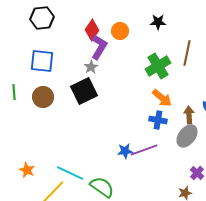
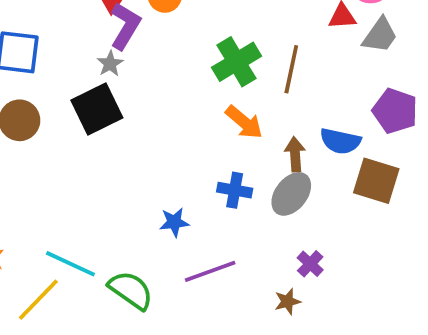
brown line: (187, 53) -> (291, 69), moved
blue cross: (158, 120) -> (235, 190), moved
purple line: (144, 150) -> (210, 271), moved

